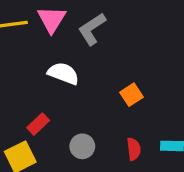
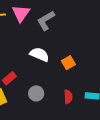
white semicircle: (63, 73) -> (39, 54), moved

